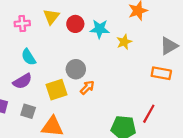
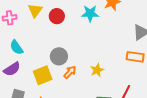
cyan star: (100, 29) -> (90, 13), moved
yellow star: (124, 42) -> (97, 70), moved

